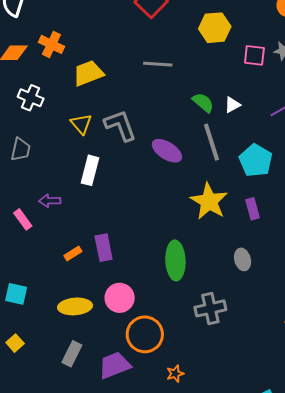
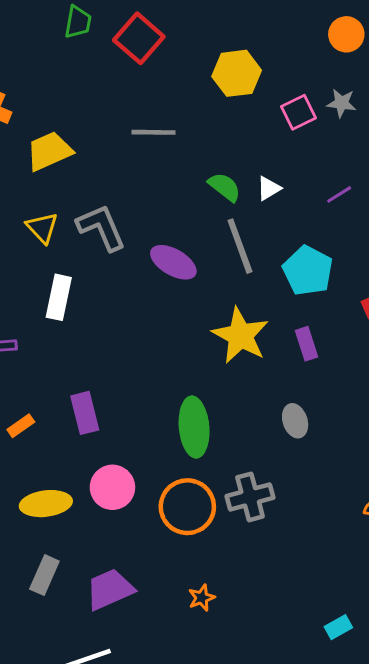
pink square: (254, 55) -> (299, 112), turned -30
orange rectangle: (73, 254) -> (21, 426), moved
orange circle: (145, 334) -> (187, 507), moved

